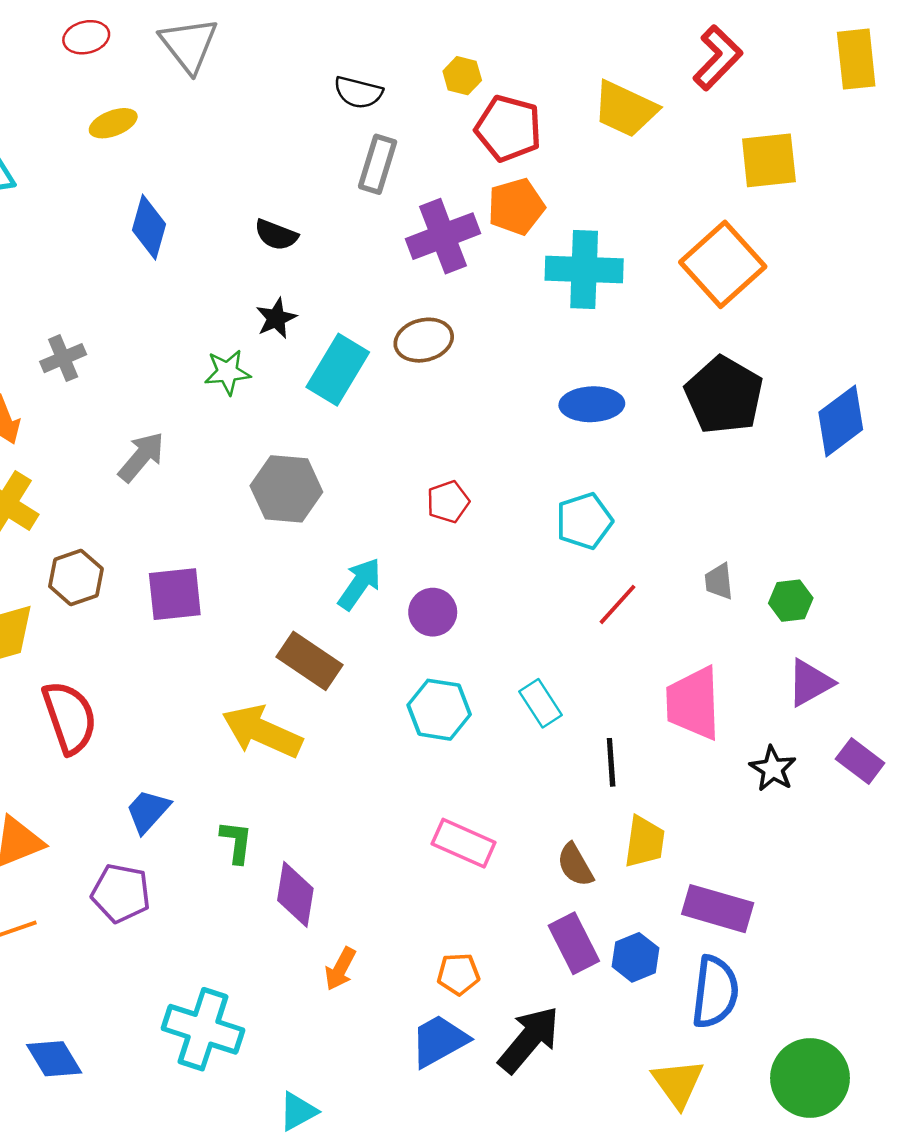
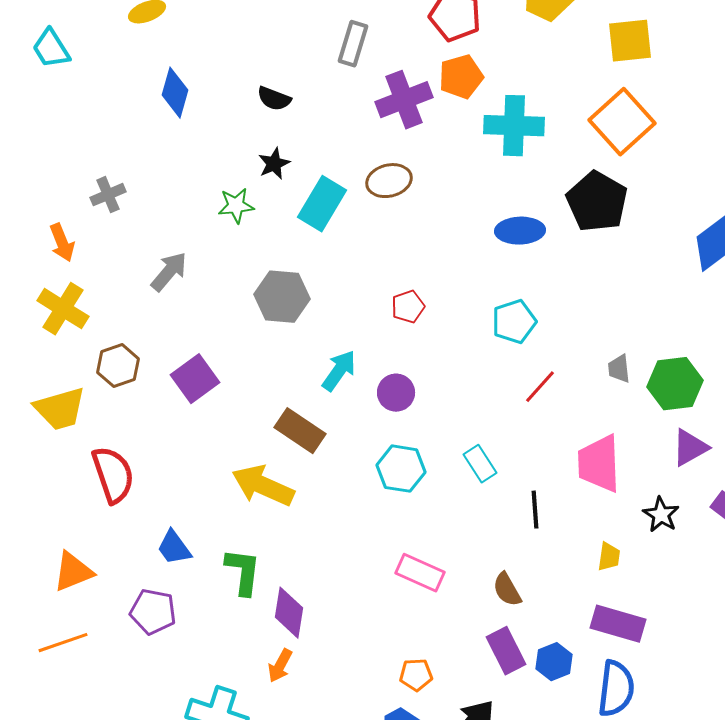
yellow square: (769, 160) -> (630, 41), moved
black pentagon: (724, 395) -> (597, 202), moved
purple square: (175, 594) -> (195, 379), turned -30
green hexagon: (791, 601) -> (675, 384), size x1.6
blue trapezoid: (148, 811) -> (174, 548), turned -78
green L-shape: (236, 842) -> (243, 572), size x1.4
yellow trapezoid: (644, 842) -> (609, 557), moved, size x0.7
orange arrow: (340, 969) -> (280, 666), moved

